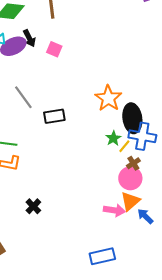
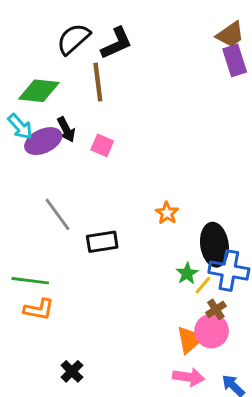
orange star: (108, 98) -> (167, 213), moved, size x0.6
orange triangle: (130, 201) -> (190, 340), moved

